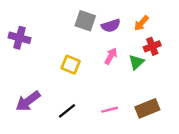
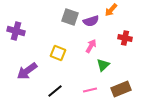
orange arrow: (141, 23) -> (111, 10), moved
red cross: (152, 46) -> (125, 38), turned 32
green triangle: (136, 62) -> (103, 65), moved
purple arrow: (28, 101) -> (27, 71), moved

